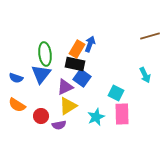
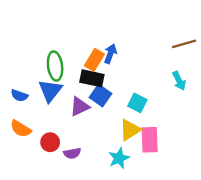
cyan arrow: (145, 75) -> (179, 81), moved
cyan square: (116, 93) -> (137, 103), moved
yellow triangle: (68, 106) -> (130, 130), moved
cyan star: (96, 117) -> (119, 158), moved

